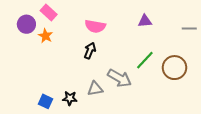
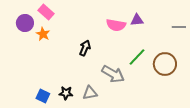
pink semicircle: (95, 26) -> (116, 25), moved
gray triangle: (95, 89) -> (90, 93), moved

